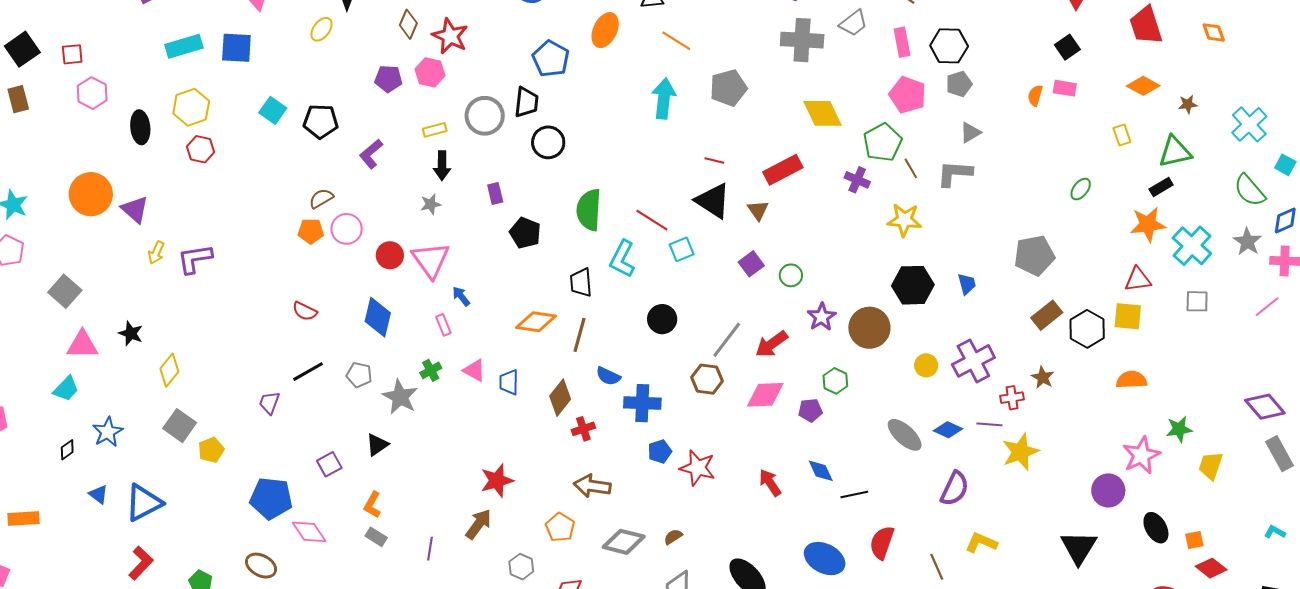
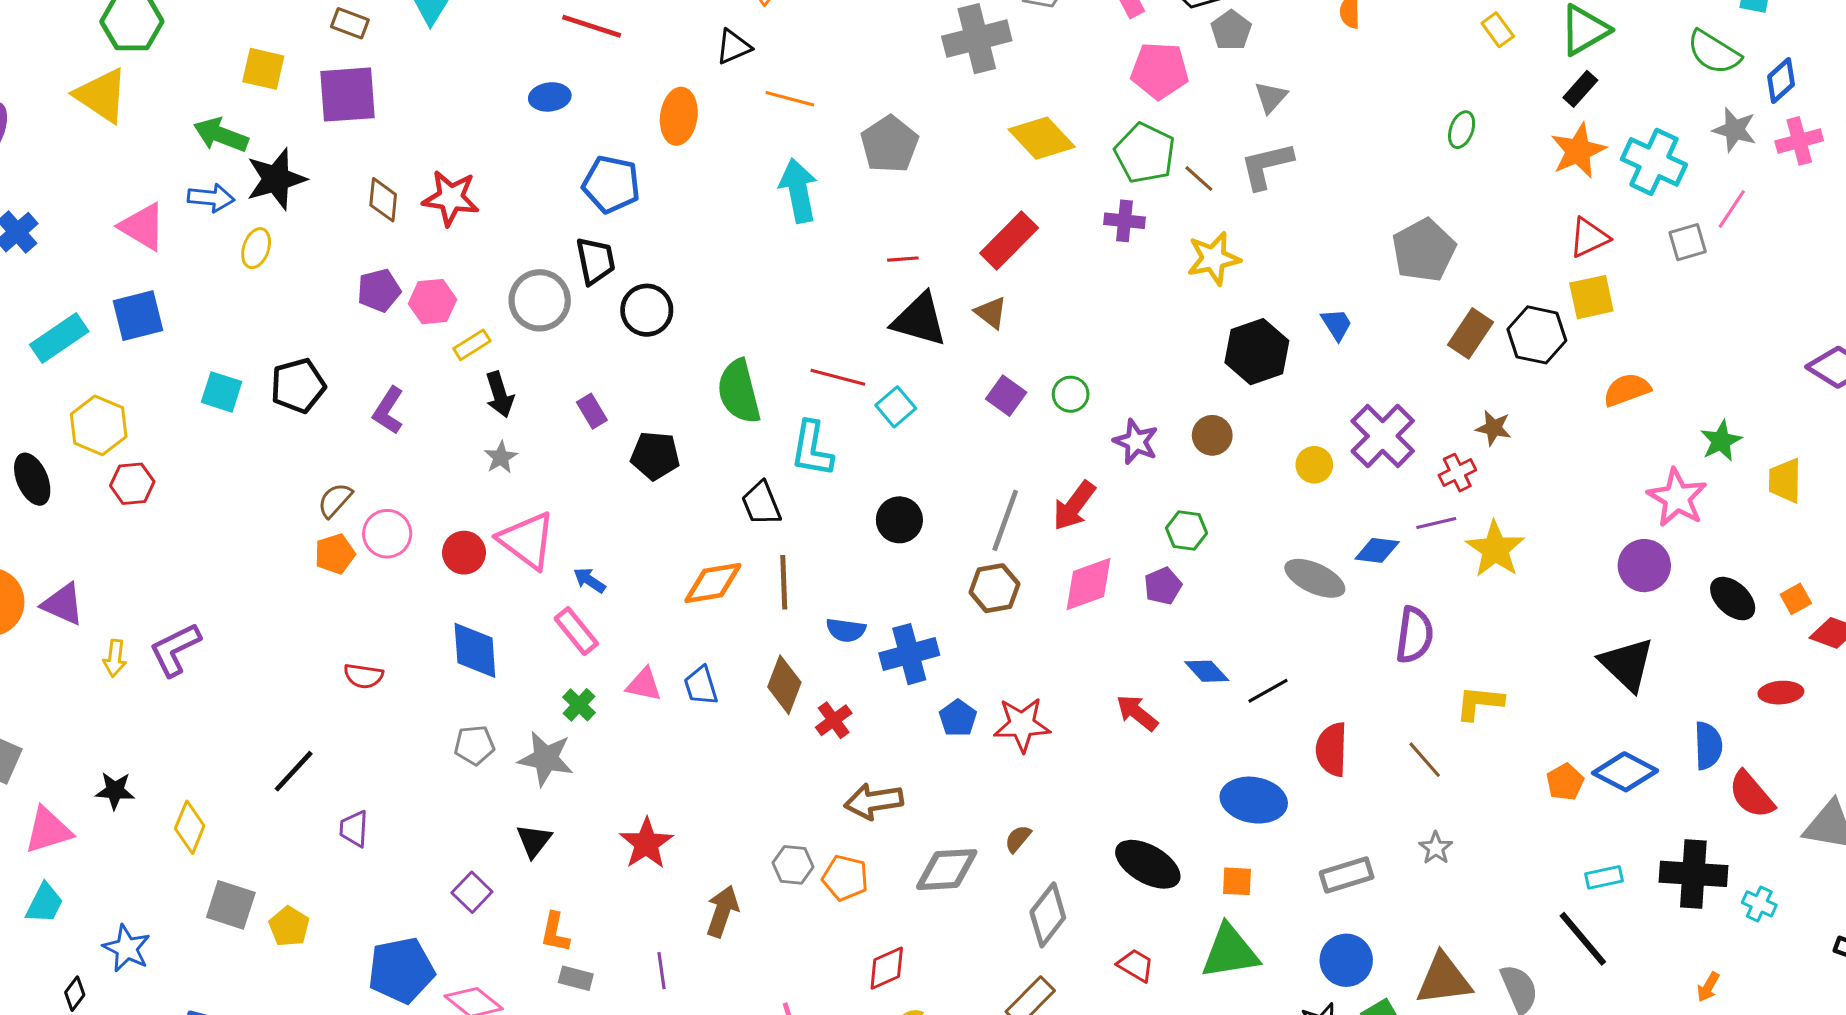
pink hexagon: (430, 72) -> (433, 302), moved
pink line: (1267, 307) -> (1732, 209), moved
pink rectangle: (443, 325) -> (576, 631), size x1.4
brown circle: (869, 328) -> (1212, 435), size x0.6
black line: (308, 372) -> (294, 771), moved
red star: (497, 481) -> (646, 843), moved
gray hexagon: (521, 567) -> (793, 865), moved

